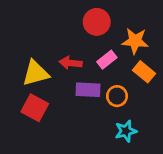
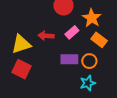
orange star: (135, 41) -> (92, 18), turned 30
purple rectangle: (88, 90) -> (69, 59), moved
orange circle: (117, 96) -> (89, 61), moved

